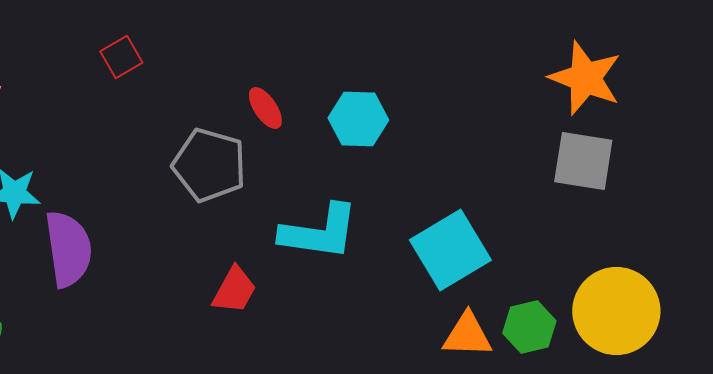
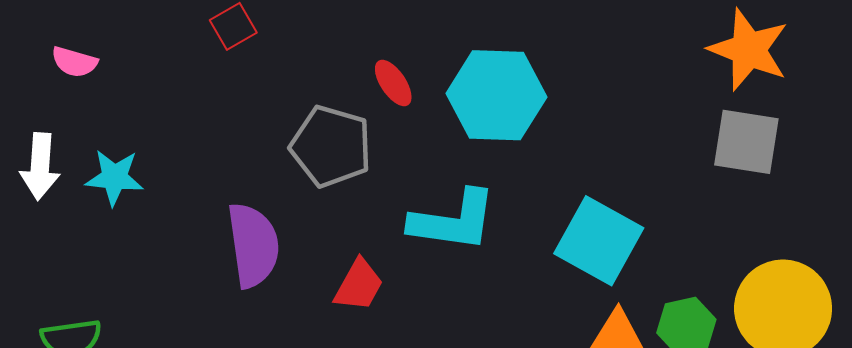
cyan hexagon: (358, 119) -> (496, 95), size x1.5
purple semicircle: (68, 249) -> (253, 245), moved
cyan square: (450, 250) -> (599, 241), turned -30

